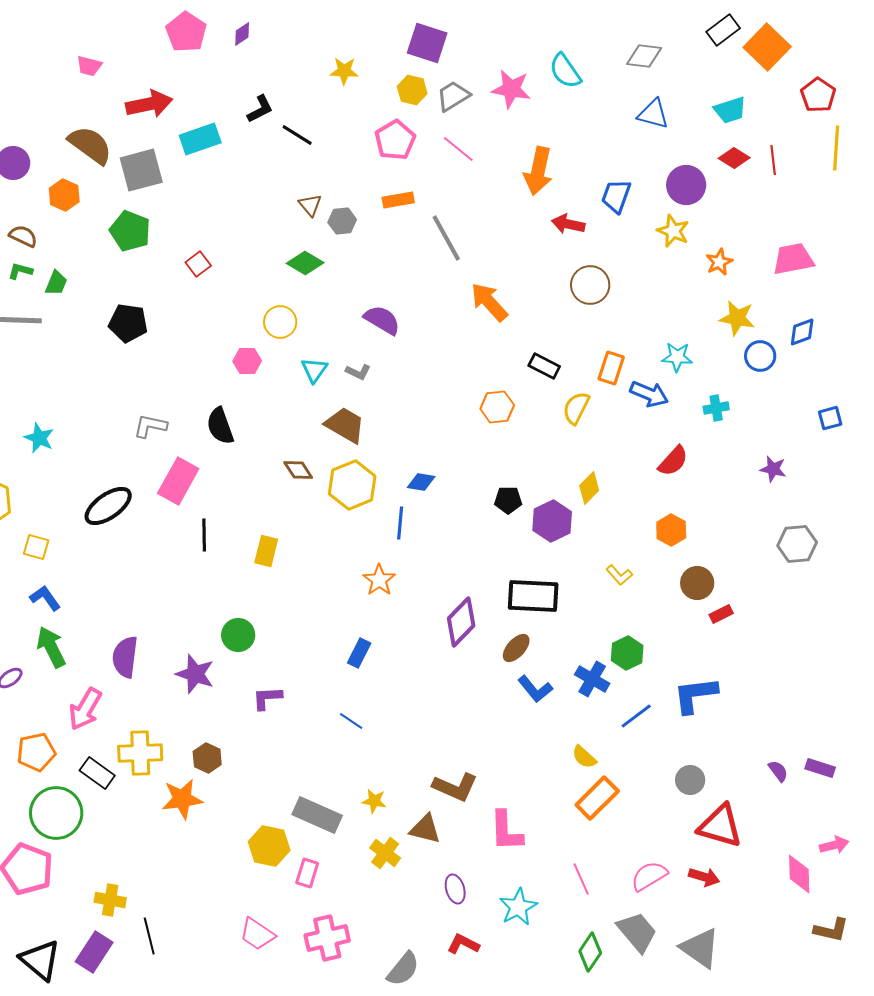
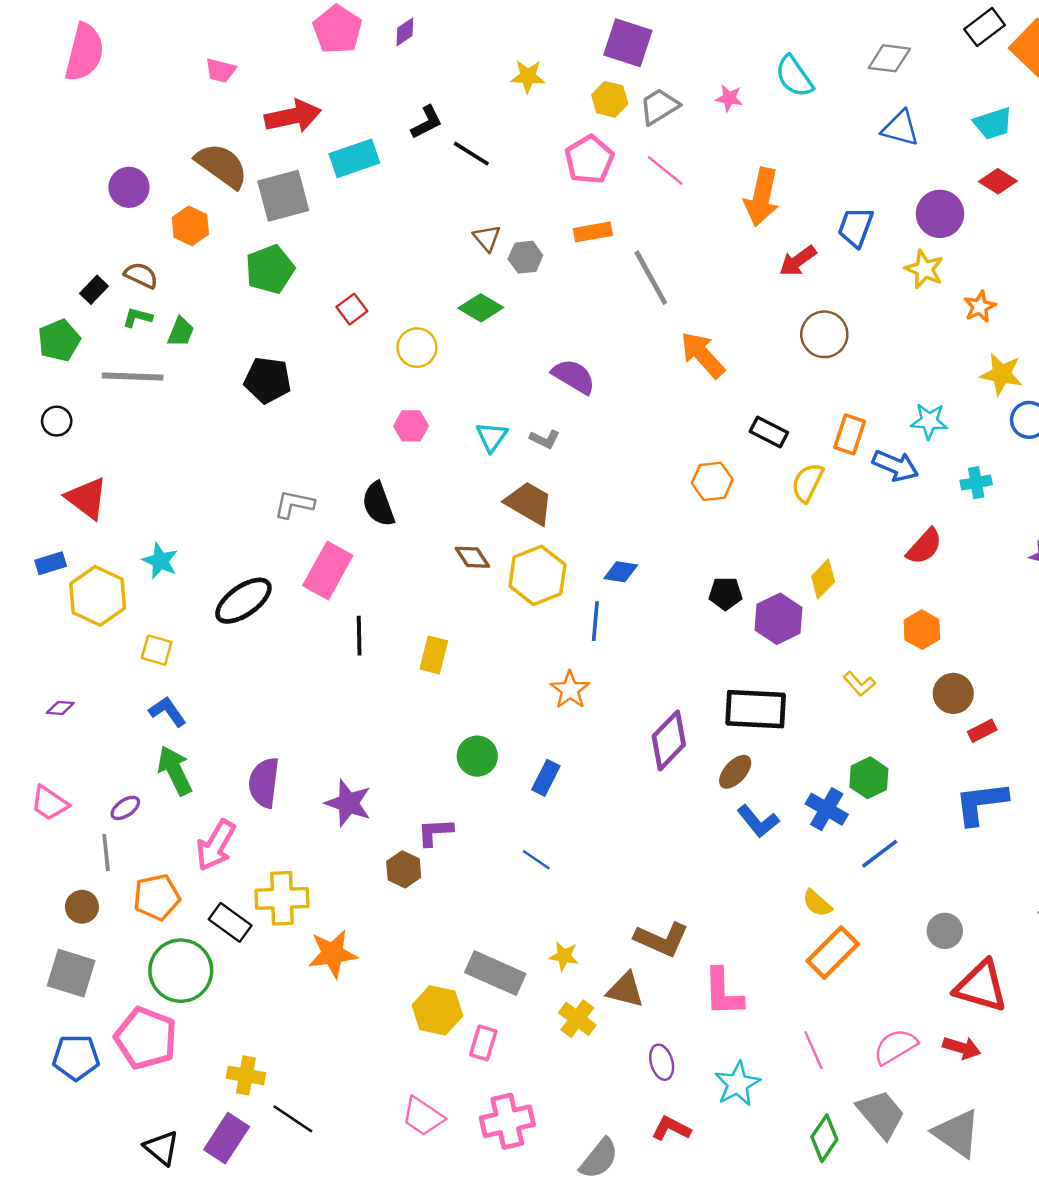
pink star: (511, 89) -> (729, 98), size x0.6
red arrow: (568, 224) -> (798, 261), turned -48
green pentagon: (130, 231) -> (270, 269), turned 30
yellow circle: (280, 322) -> (417, 348), moved
cyan star: (39, 438) -> (160, 561), moved
green circle: (238, 635) -> (477, 756), moved
blue L-shape: (695, 695) -> (981, 803), moved
brown hexagon: (207, 758) -> (404, 869), moved
black line: (149, 936) -> (293, 1119), turned -42
black triangle: (40, 960) -> (161, 1148), size x0.7

